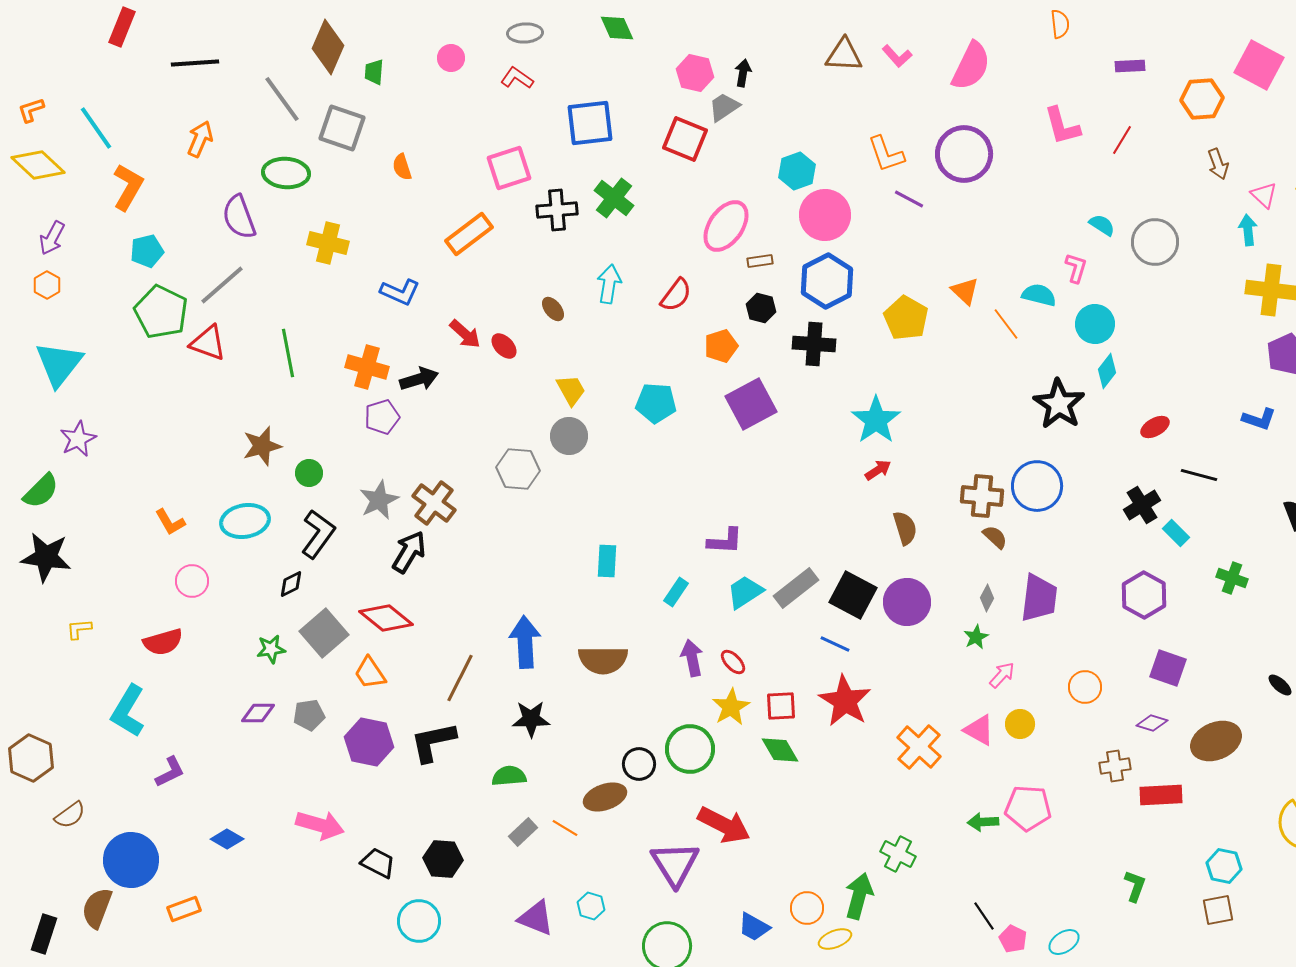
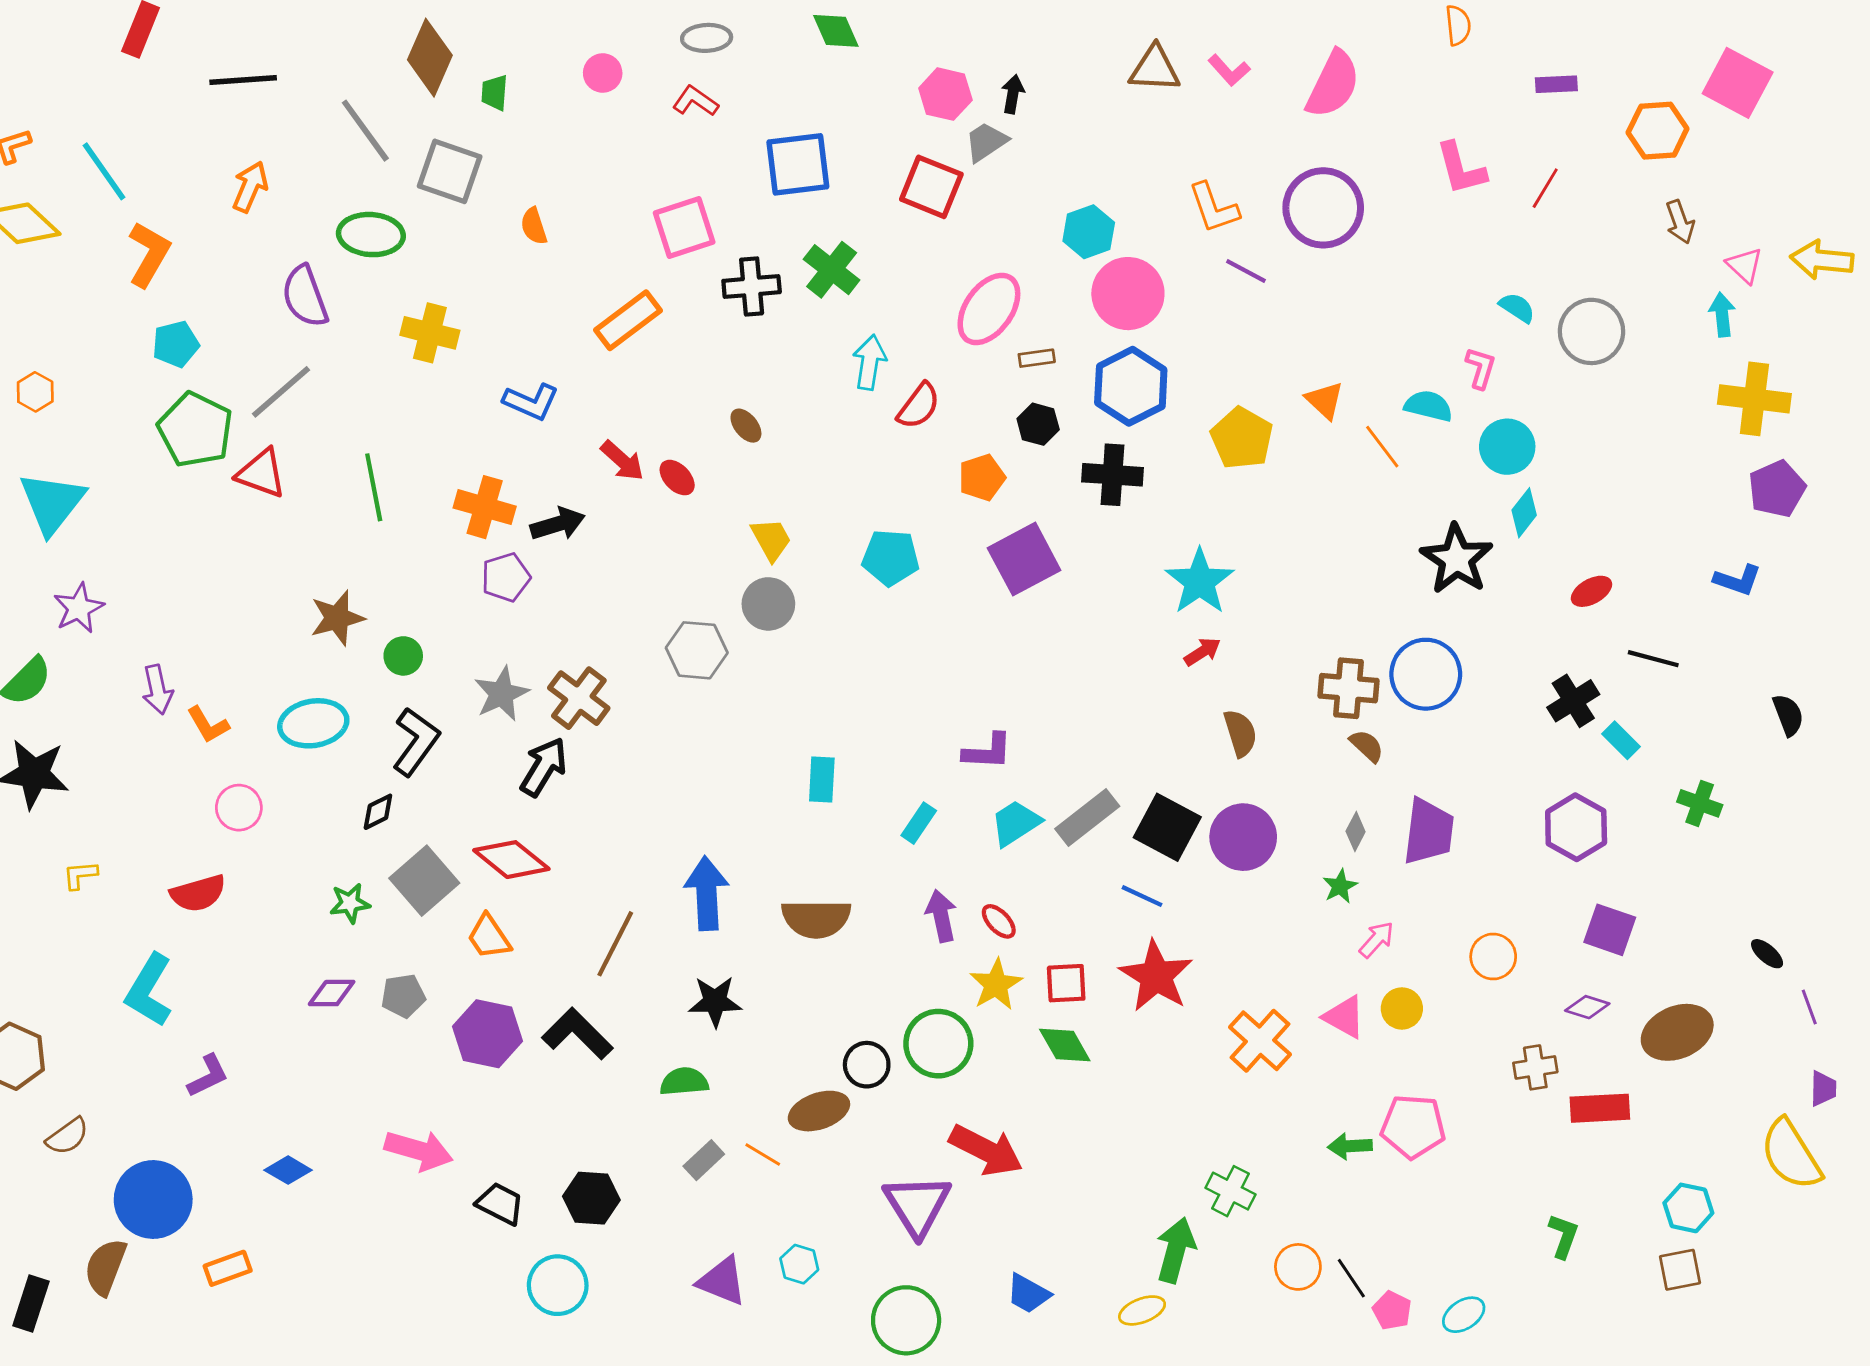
purple arrow: (52, 238) -> (157, 690), moved, turned -40
cyan arrow: (609, 284) -> (870, 362), moved
black L-shape: (433, 742) -> (577, 1034), turned 57
orange circle: (807, 908) -> (1298, 1267), moved

